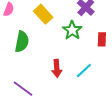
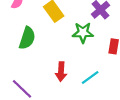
green star: (72, 30) -> (83, 33), turned 30

